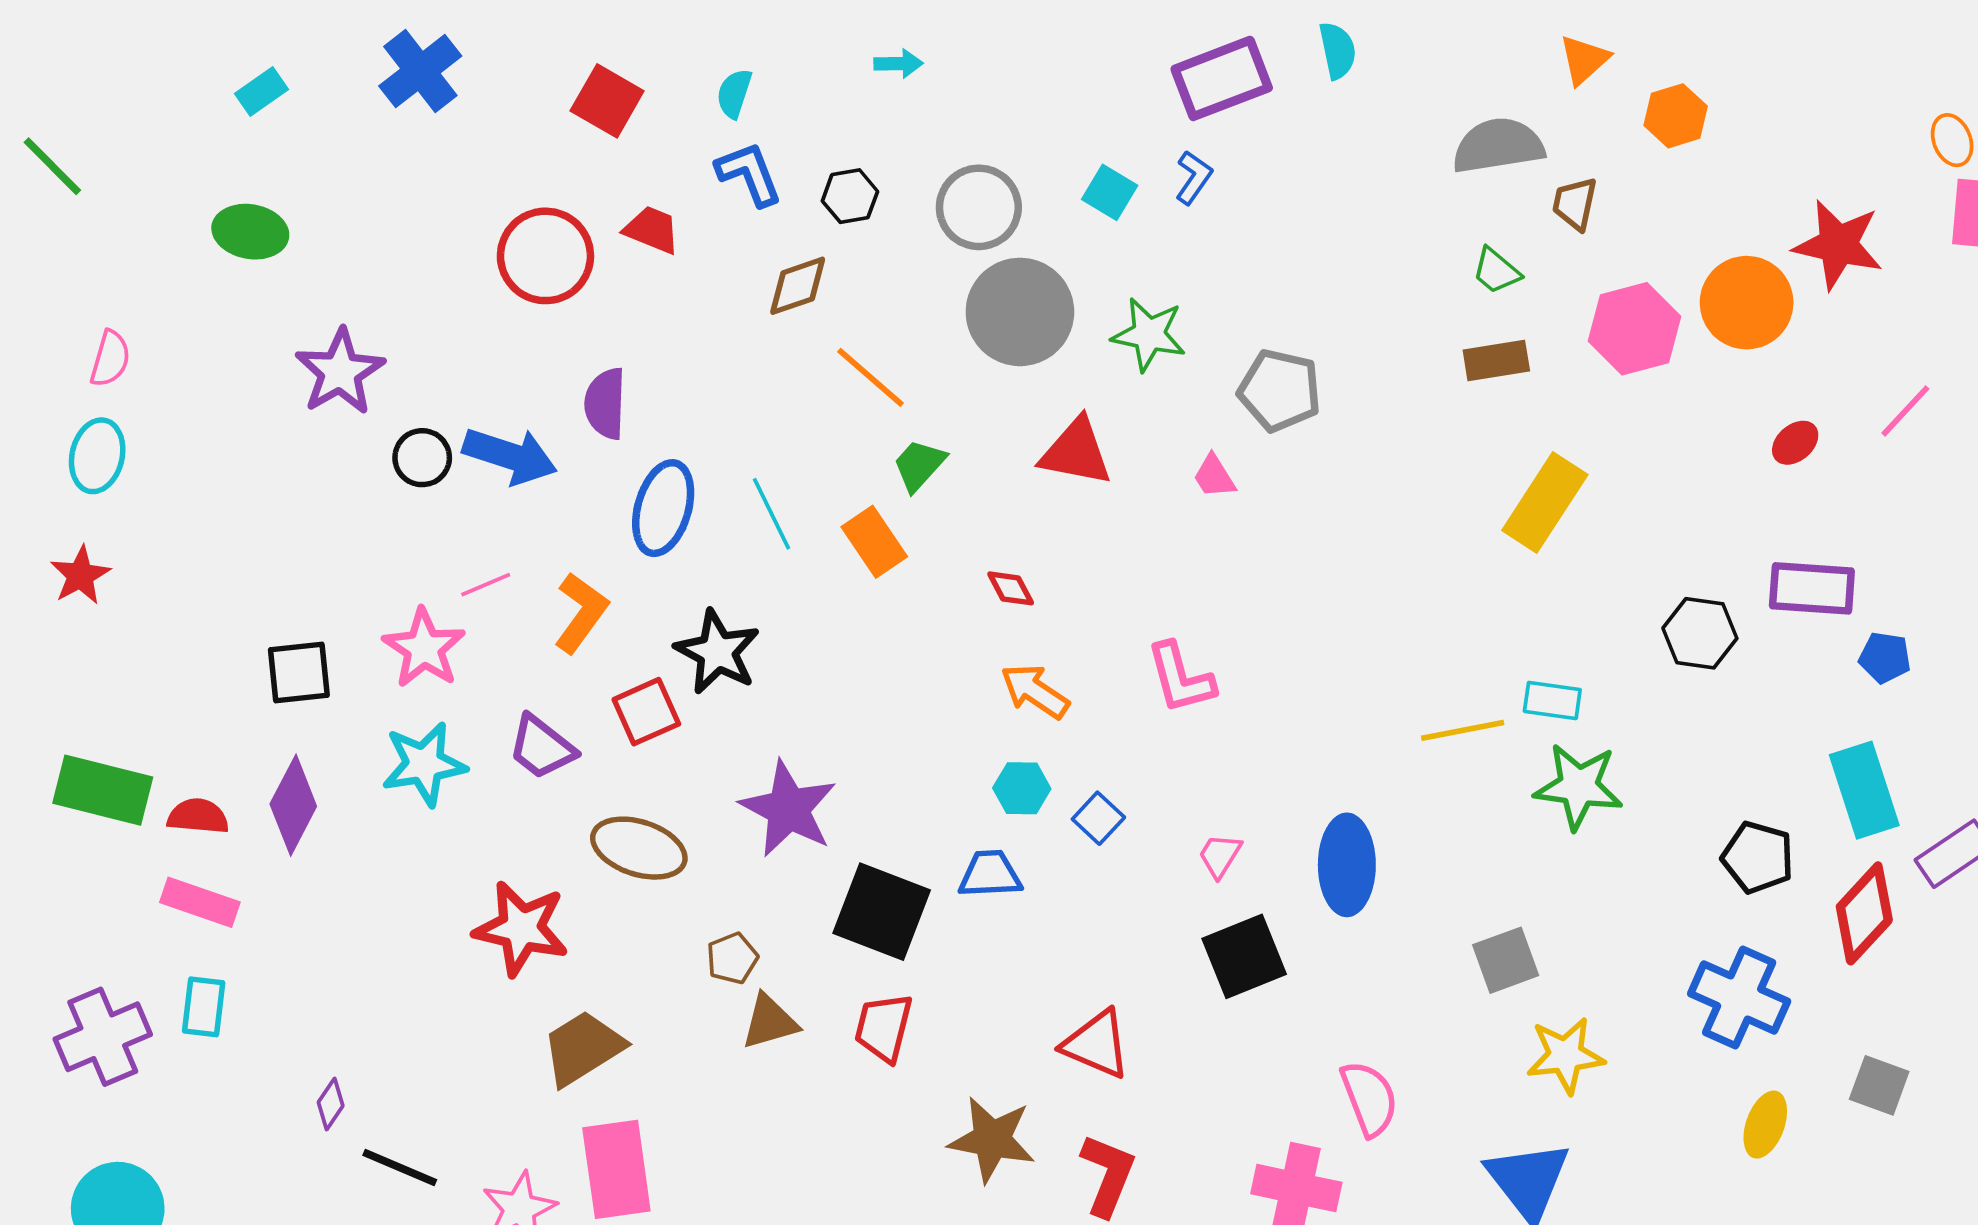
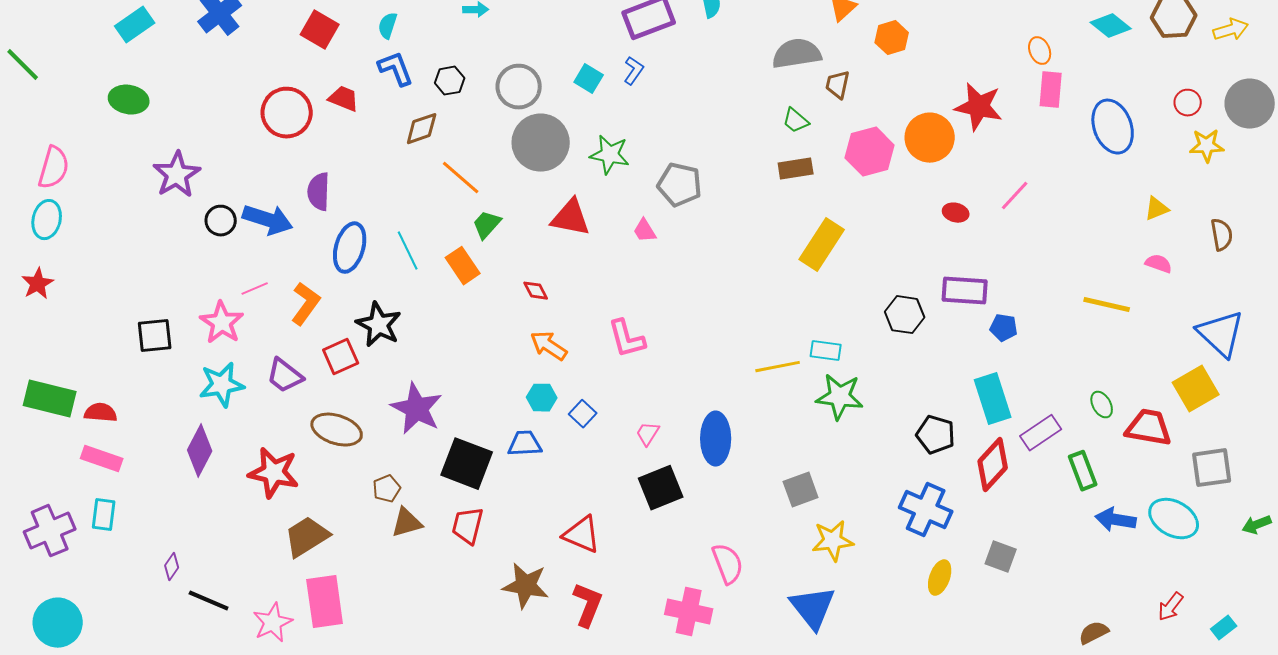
cyan rectangle: (262, 92) -> (135, 25), size x1.4
pink semicircle: (110, 359) -> (54, 168), size x1.4
red ellipse: (1795, 443) -> (956, 213), turned 55
purple diamond: (293, 805) -> (200, 451), moved

